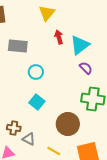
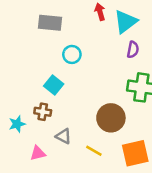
purple semicircle: (86, 68) -> (133, 50), turned 56
cyan square: (37, 102) -> (54, 85), moved
brown cross: (14, 128) -> (43, 112), moved

